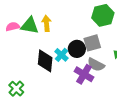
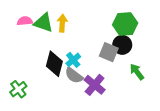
gray square: (92, 43) -> (109, 52), turned 30
black circle: (77, 49) -> (122, 45), moved
gray semicircle: (96, 65) -> (74, 75), moved

